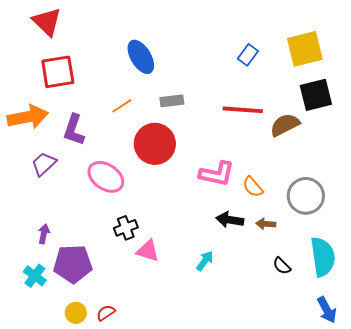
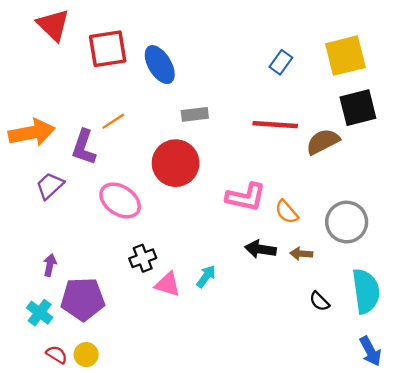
red square: (58, 72) -> (108, 49), moved
orange line: (122, 106) -> (113, 121), moved
cyan arrow: (205, 261) -> (206, 276), moved
red semicircle: (106, 313) -> (57, 355), moved, turned 66

